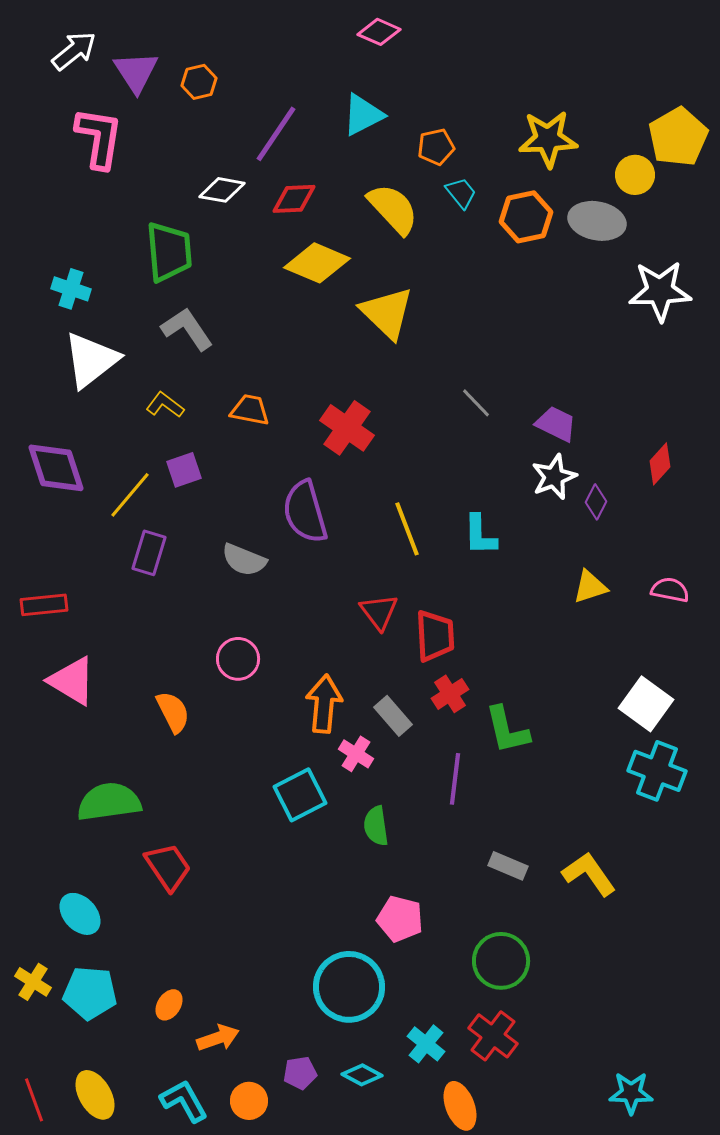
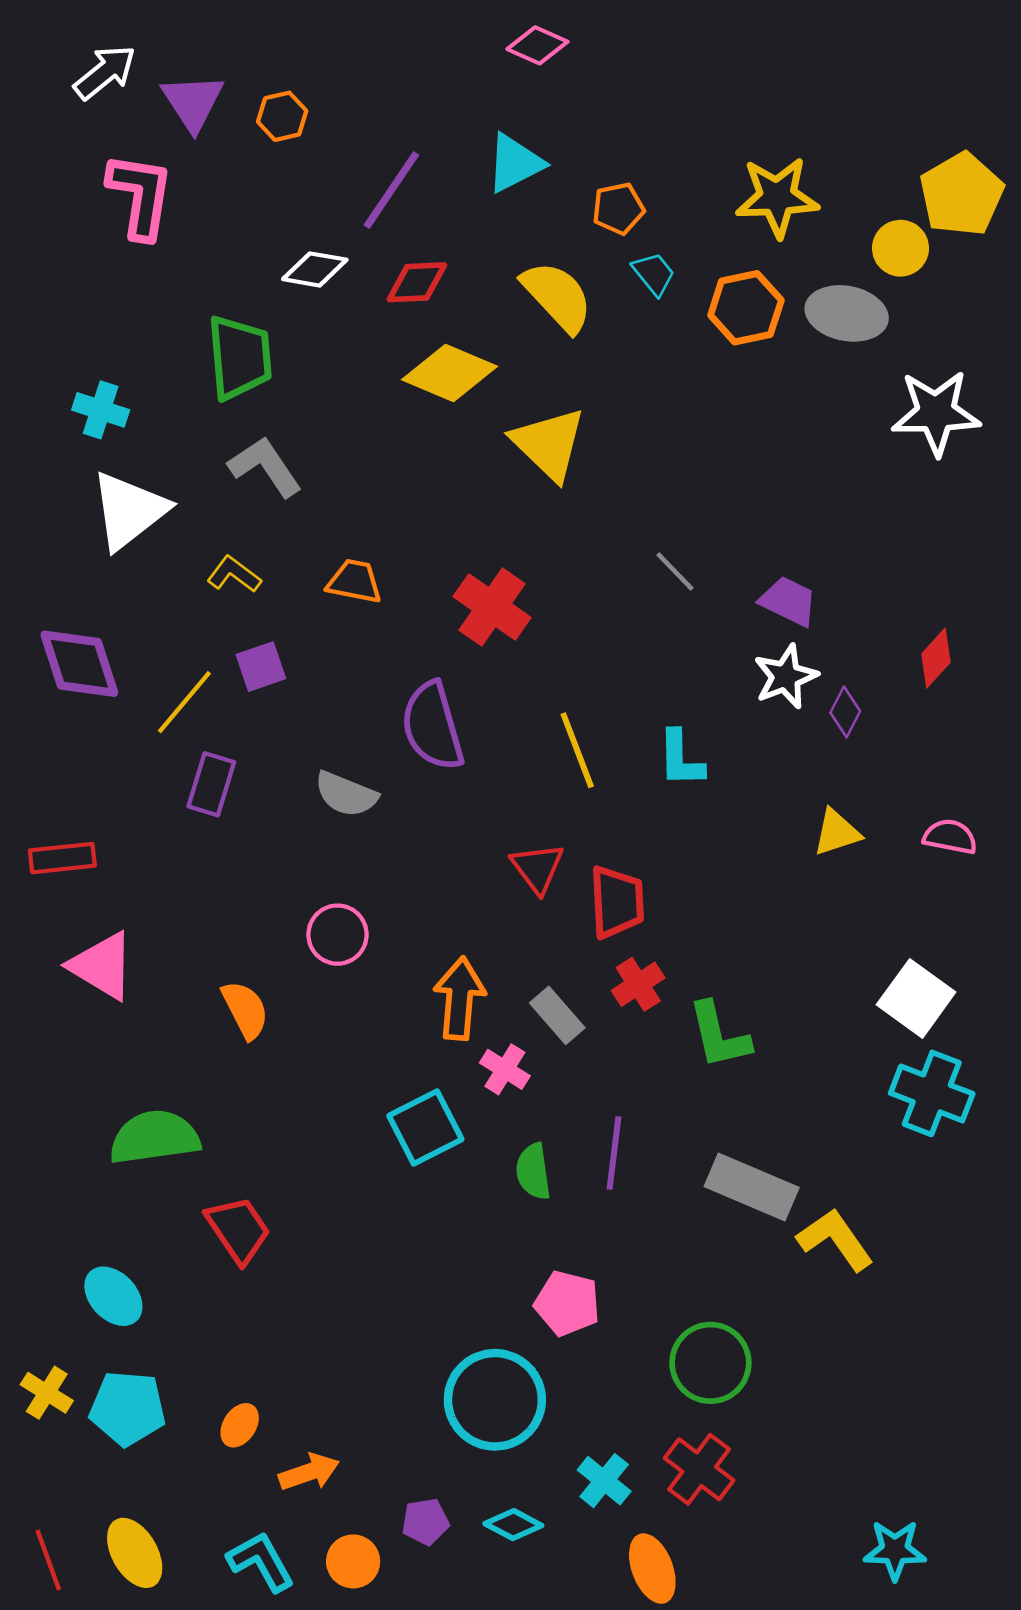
purple line: (455, 779) -> (614, 1153), moved
gray rectangle: (508, 866) -> (752, 1187), moved, size x1.6

